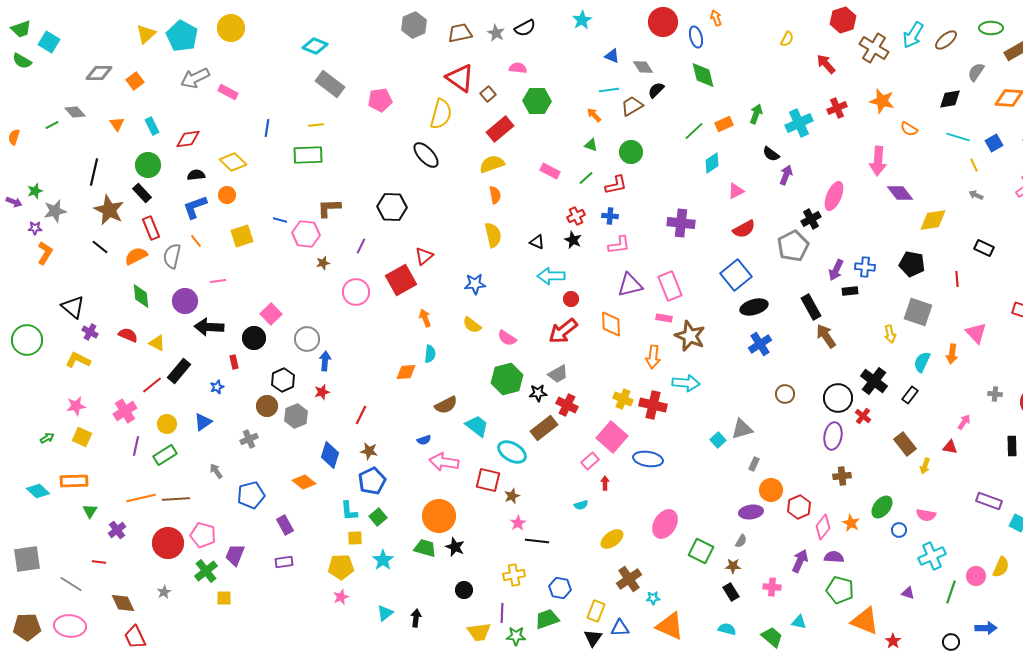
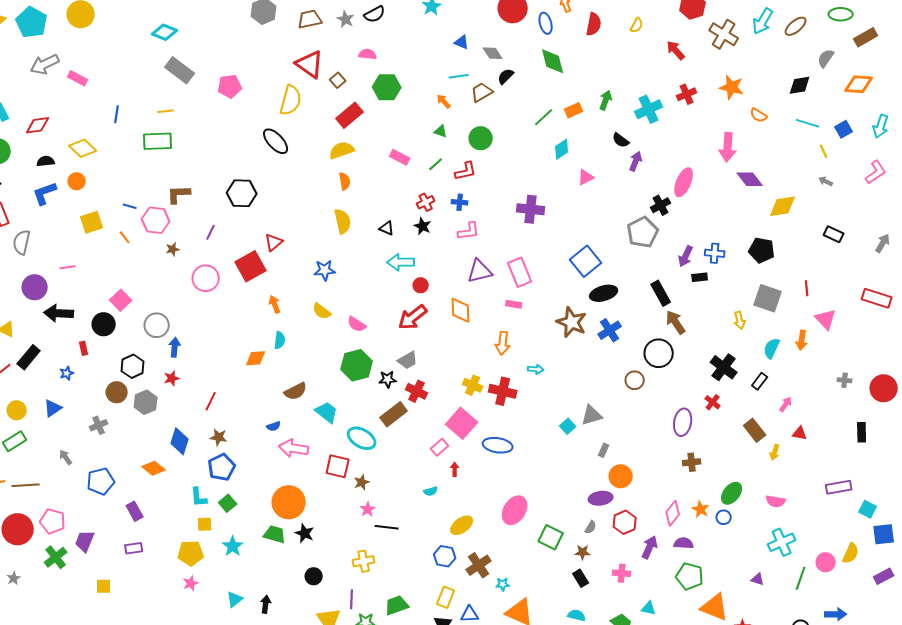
red semicircle: (744, 229) -> (594, 24), moved, turned -50
orange line: (196, 241) -> (125, 237), moved
red line: (957, 279) -> (807, 288), moved
brown star: (690, 336) -> (572, 322), moved
cyan arrow: (686, 383) -> (536, 369), size x0.6
black circle: (838, 398) -> (659, 353), moved
pink arrow: (964, 422) -> (786, 404), moved
purple rectangle: (989, 501) -> (839, 487), turned -30
red hexagon: (799, 507) -> (625, 522), moved
blue circle: (899, 530) -> (724, 517), moved
blue hexagon: (560, 588) -> (445, 556), moved
yellow square: (224, 598) -> (104, 586), moved

